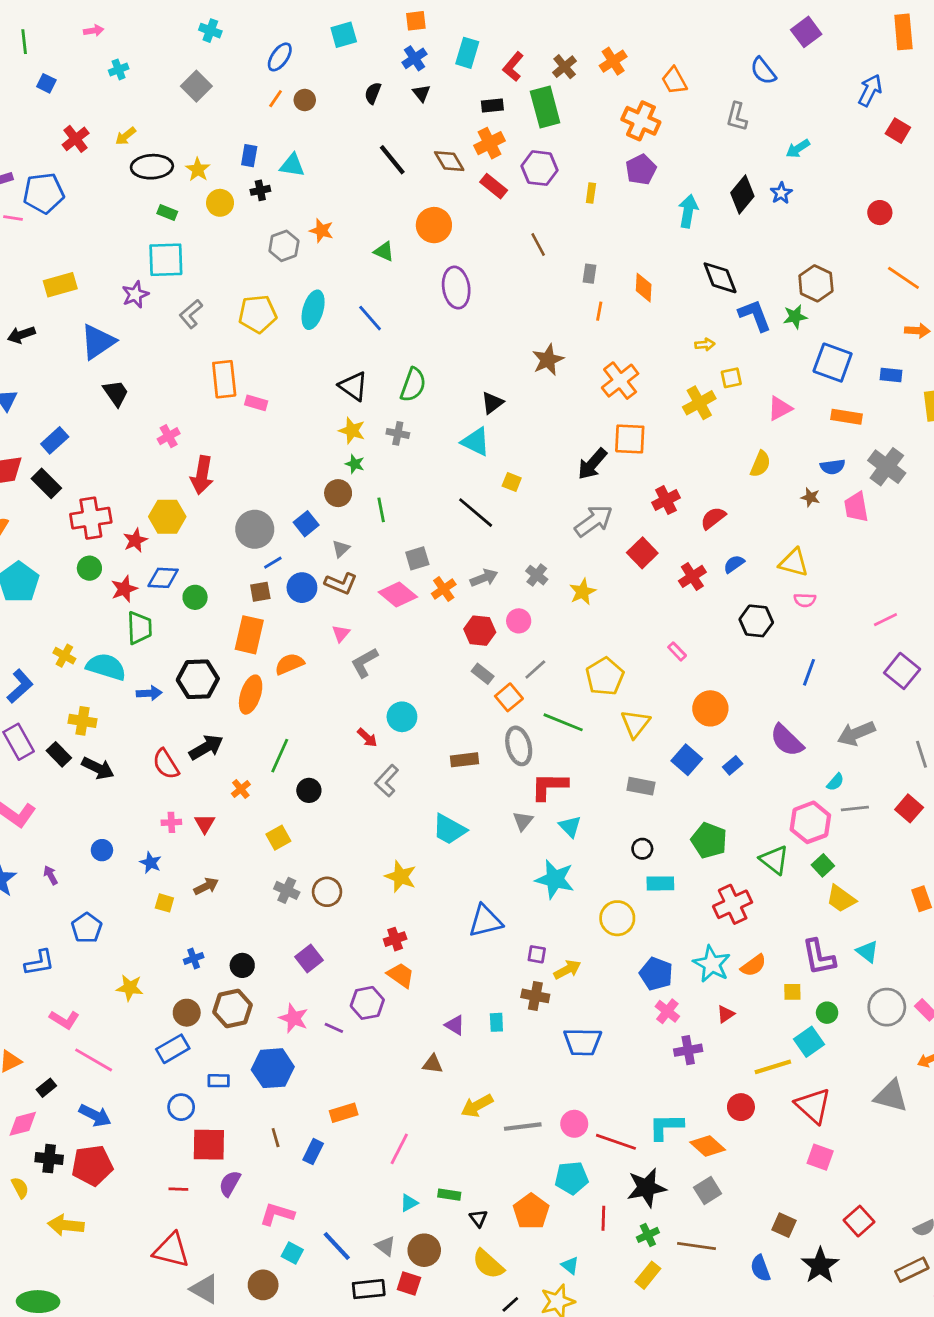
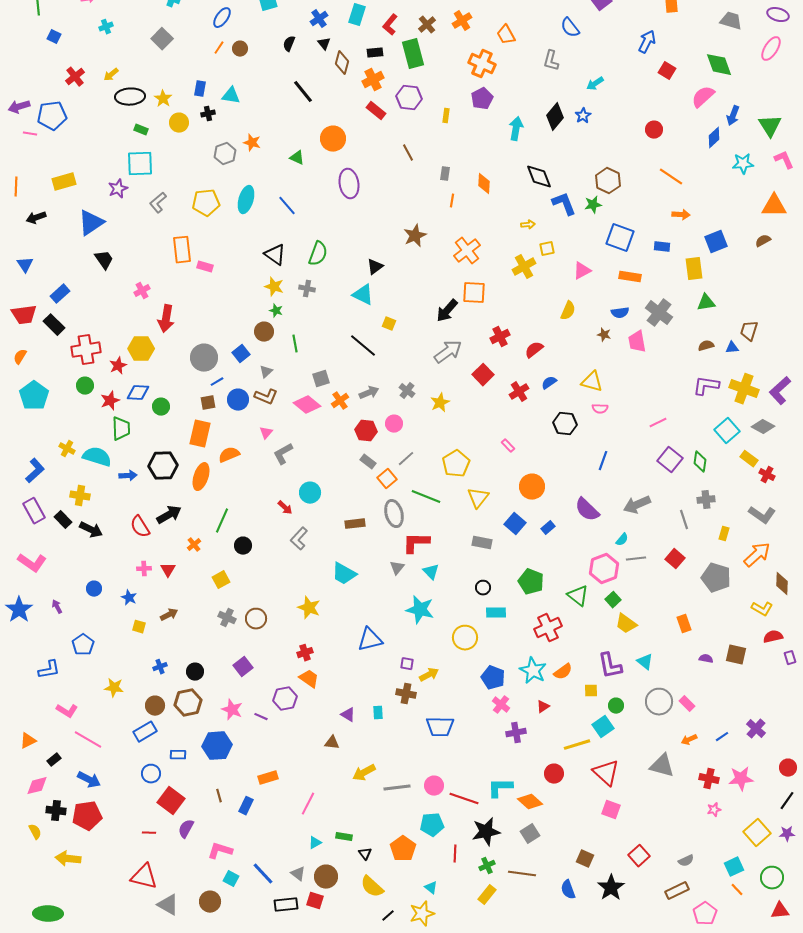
brown diamond: (449, 161) -> (342, 63), moved, turned 45
red square: (209, 1145) -> (171, 801), turned 36

